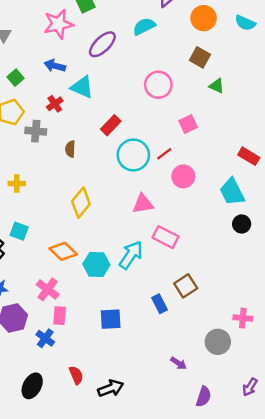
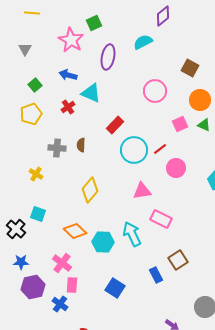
orange circle: (204, 18) -> (200, 100), moved
pink star: (58, 24) -> (71, 40), turned -30
purple ellipse: (102, 44) -> (108, 57), turned -35
green triangle: (217, 86) -> (204, 125), moved
gray cross: (36, 131) -> (57, 148), moved
yellow cross: (17, 184) -> (36, 174), turned 32
cyan arrow: (131, 255) -> (132, 234), turned -60
blue square: (111, 319) -> (115, 288), turned 36

